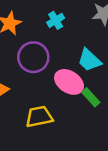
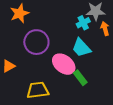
cyan cross: (56, 20) -> (83, 23), moved

